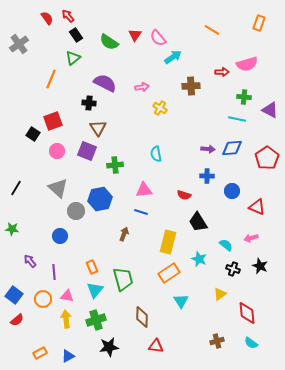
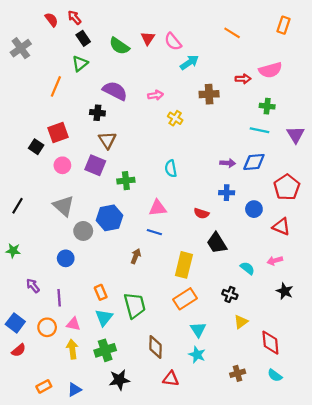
purple triangle: (270, 110) -> (296, 135), moved, turned 30
red pentagon: (267, 158) -> (287, 187), moved
cyan star: (199, 259) -> (197, 355), moved
black cross: (233, 269) -> (230, 294), moved

